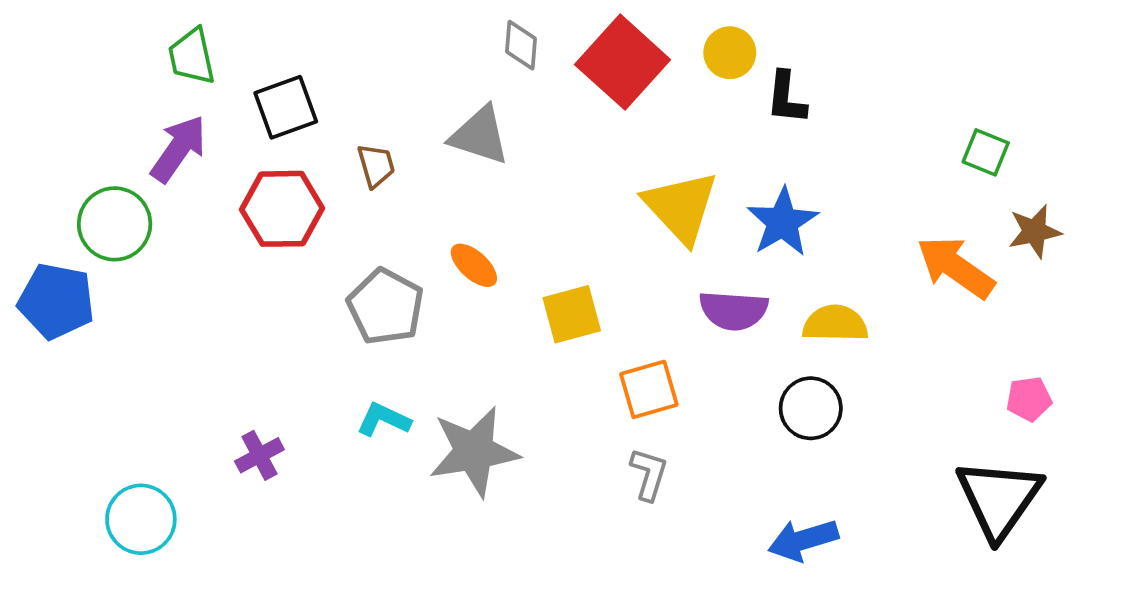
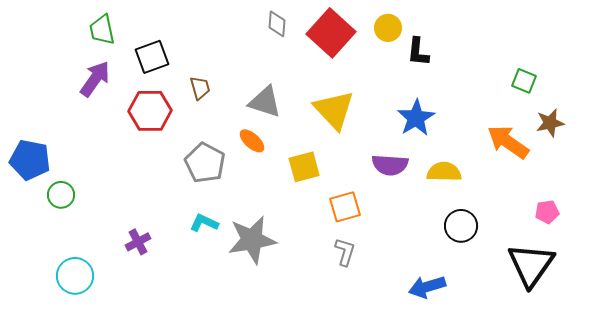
gray triangle: (480, 135) -> (265, 102), moved
yellow triangle: (681, 207) -> (334, 110), moved
green circle: (115, 224) -> (61, 195), moved, size x0.7
black circle: (811, 408) -> (461, 226), moved

